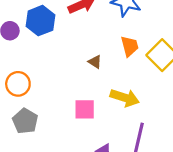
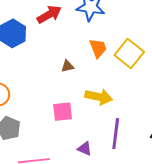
brown triangle: (95, 62) -> (68, 66), turned -40

